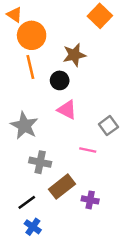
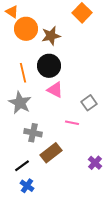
brown star: (74, 55) -> (51, 36), moved
orange line: (30, 67) -> (23, 73), moved
black circle: (60, 80) -> (49, 66), size x1.5
purple cross: (90, 200) -> (95, 163), moved, turned 32

